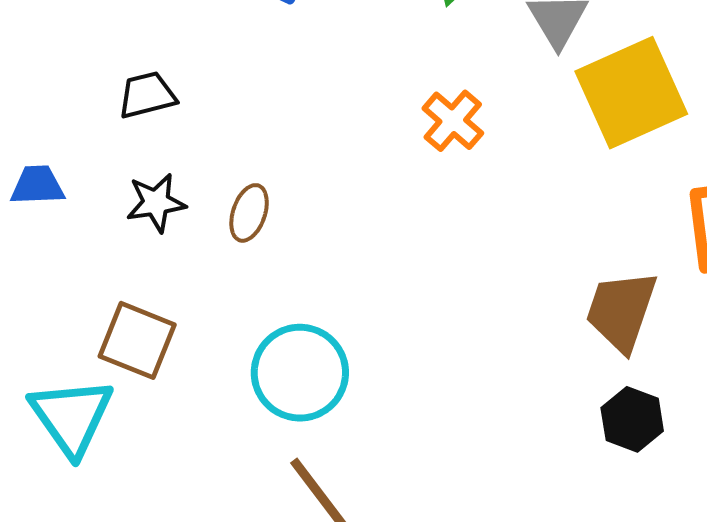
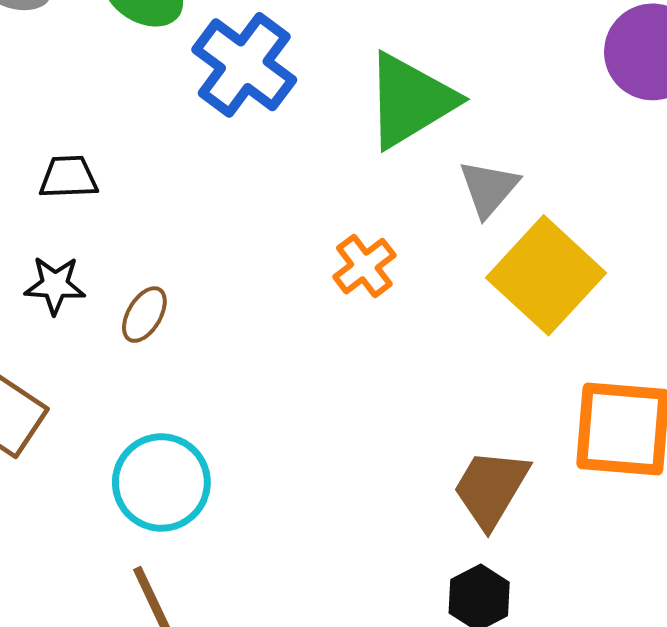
yellow square: (631, 93) -> (546, 275), turned -35

